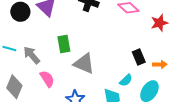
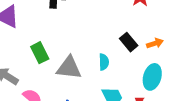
cyan semicircle: (126, 80) -> (104, 62), moved, turned -32

